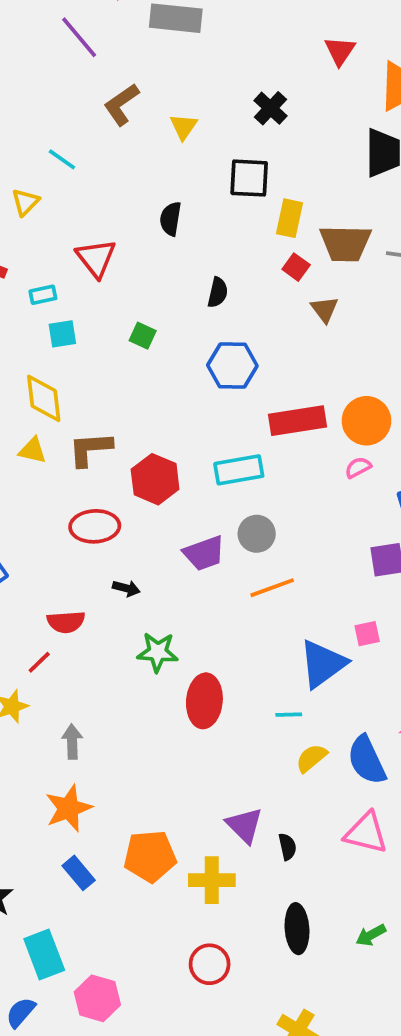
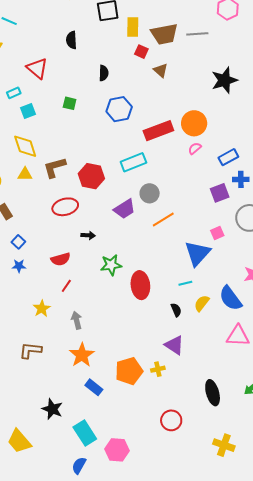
red line: (39, 662) -> (66, 286), moved
black semicircle: (287, 847) -> (176, 310), moved
yellow cross: (212, 880) -> (158, 369), moved, size x0.6

